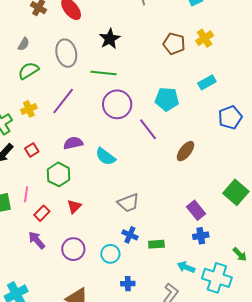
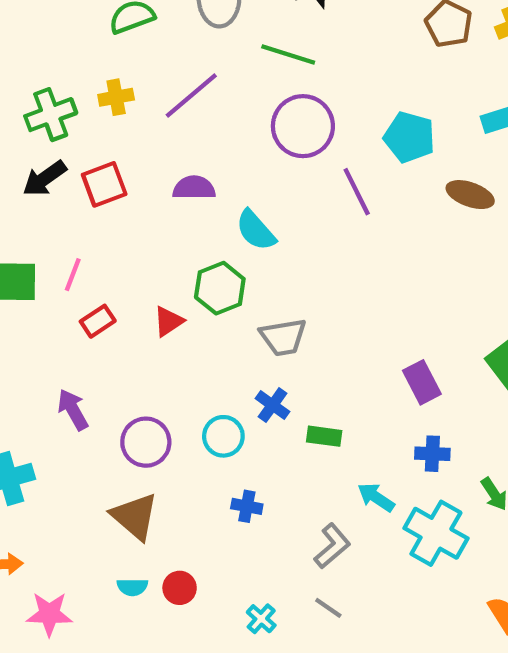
red square: (32, 150) -> (104, 184), size x1.5
brown ellipse: (186, 151) -> (470, 195), moved, turned 60
green hexagon: (59, 174) -> (220, 288), moved
blue cross: (201, 236) -> (432, 454), moved
purple arrow: (37, 240) -> (73, 410), moved
purple circle: (73, 249) -> (146, 442), moved

